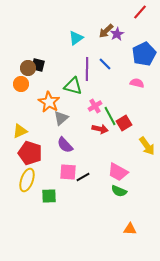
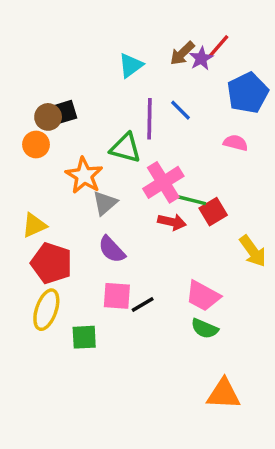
red line: (140, 12) -> (218, 46), moved
black square: (38, 65) -> (65, 112), turned -32
pink cross: (95, 106) -> (163, 182), size x1.6
green line: (110, 116) -> (189, 200), turned -48
orange triangle: (130, 229) -> (224, 394), size x1.5

